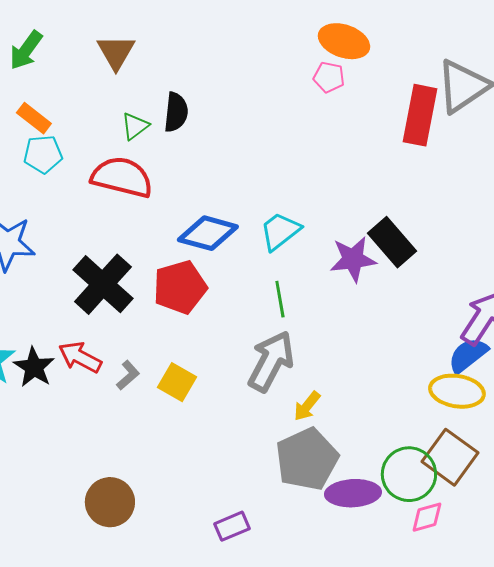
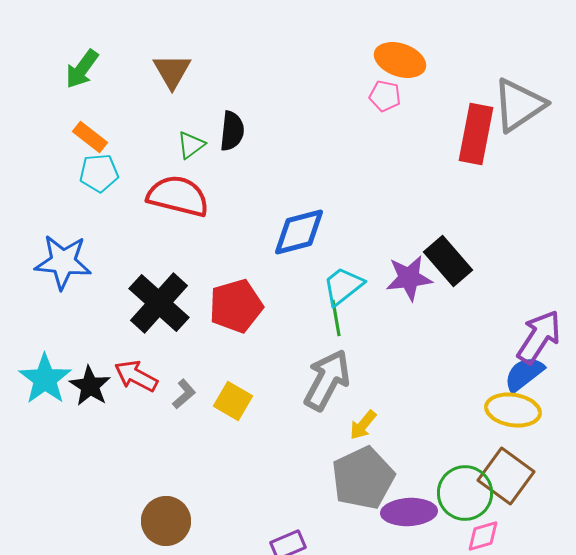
cyan trapezoid: (280, 231) -> (343, 286), moved
blue diamond: (208, 233) -> (299, 232), moved, turned -30

